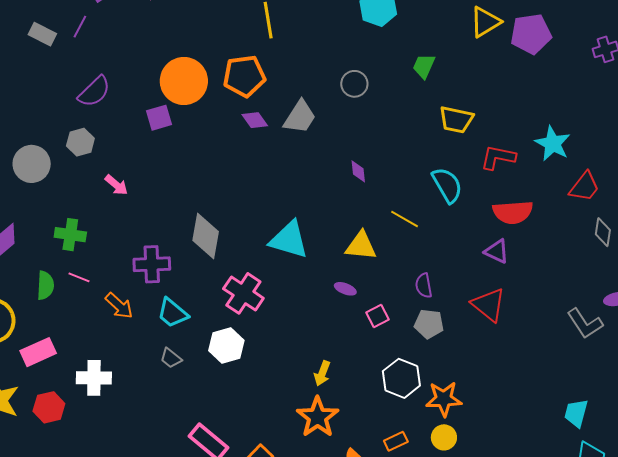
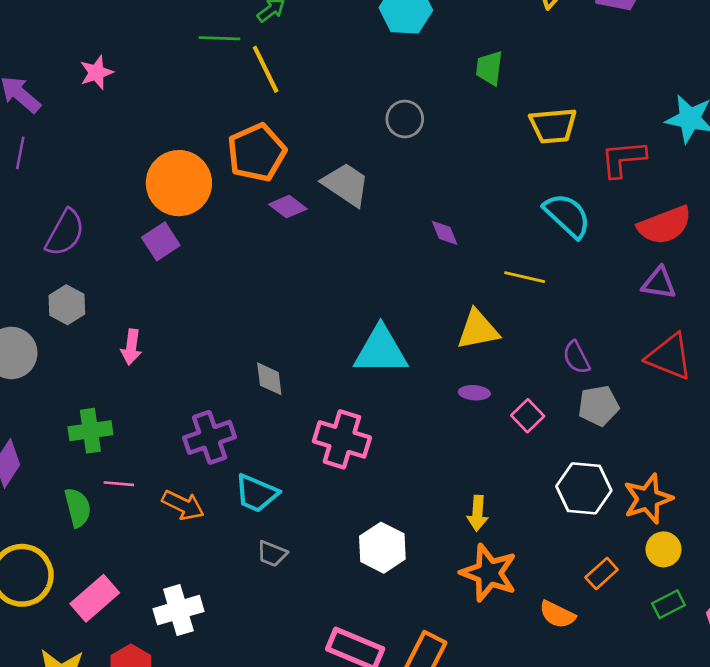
gray trapezoid: (300, 117) -> (346, 184), turned -72
pink arrow: (116, 185) -> (131, 347), turned 75
gray diamond: (206, 236) -> (269, 379), size x0.6
white hexagon: (226, 345) -> (382, 548), moved

